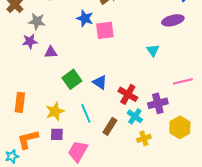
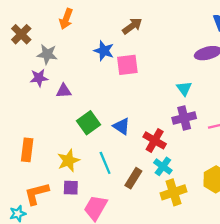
purple cross: (158, 103) -> (184, 118), moved
yellow cross: (144, 138) -> (173, 192), size x1.5

